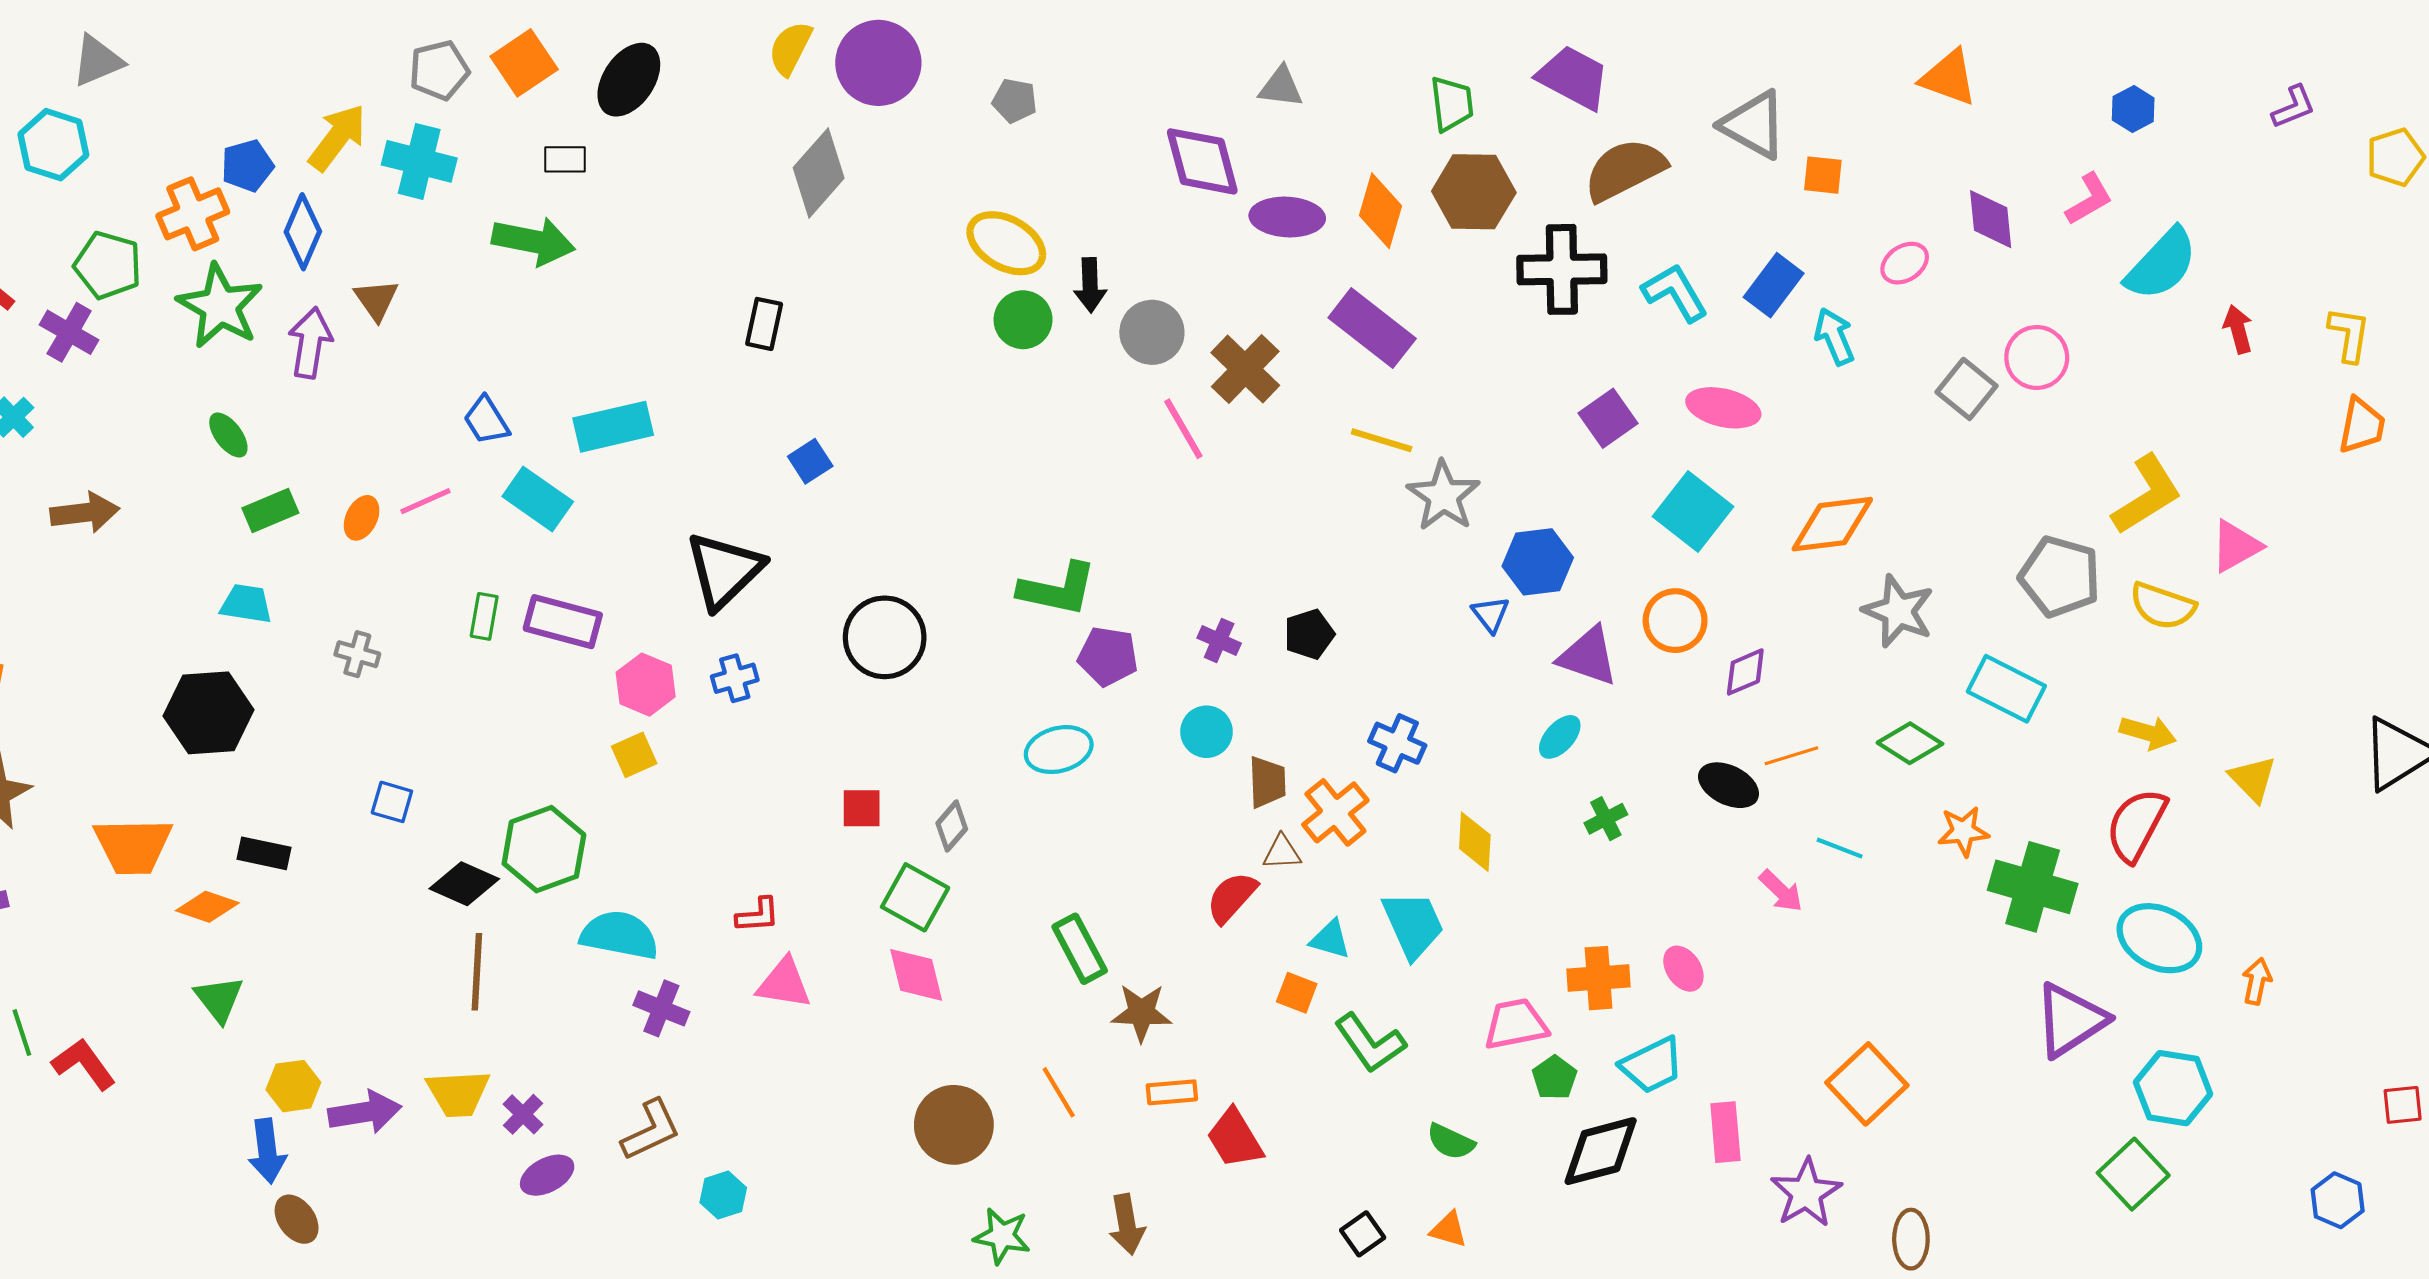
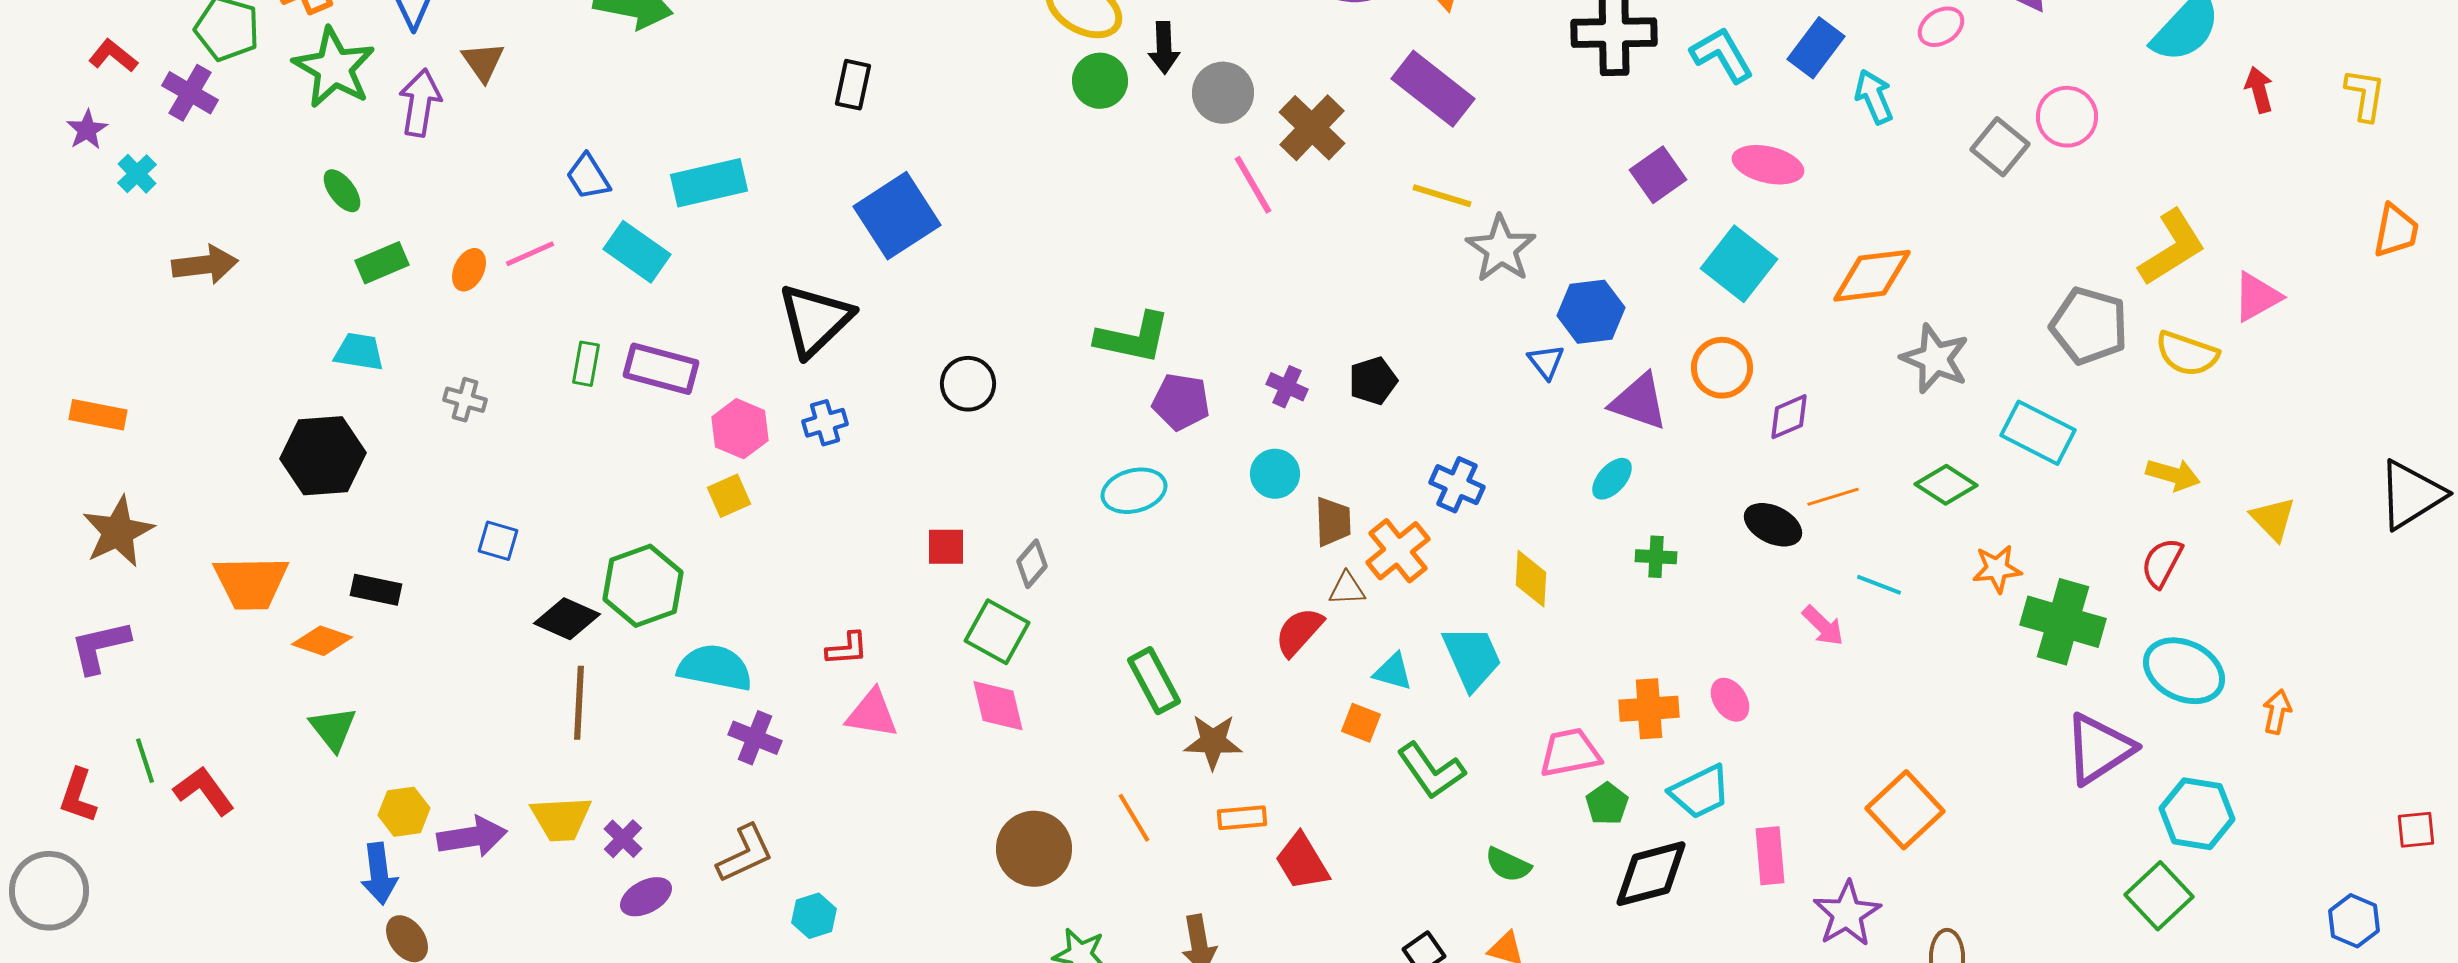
orange trapezoid: (2362, 426) -> (2396, 231), moved
blue square: (810, 461) -> (897, 216), size x2.0
black circle: (885, 637) -> (968, 384), size x0.7
green cross: (1606, 819) -> (1656, 557), turned 30
red semicircle: (2136, 825) -> (2162, 563), size x0.7

